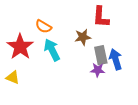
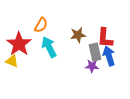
red L-shape: (101, 17) -> (105, 38), moved
orange semicircle: (43, 27) -> (41, 25), turned -91
yellow triangle: (13, 77) -> (12, 61), moved

